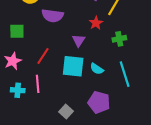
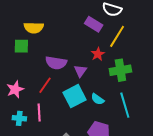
purple semicircle: (53, 16) -> (56, 63), moved
green square: (17, 31) -> (21, 46), moved
green cross: (119, 39) -> (120, 70), size x1.5
cyan square: (73, 66) -> (74, 96), turned -35

